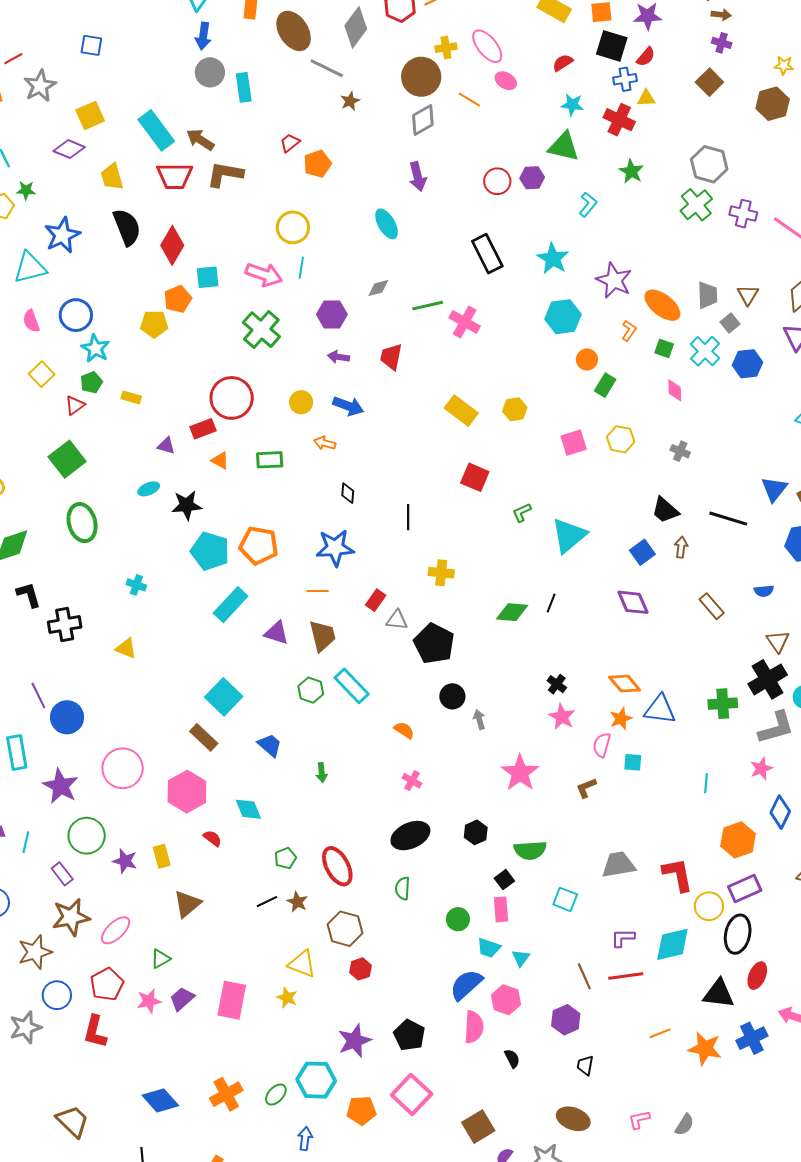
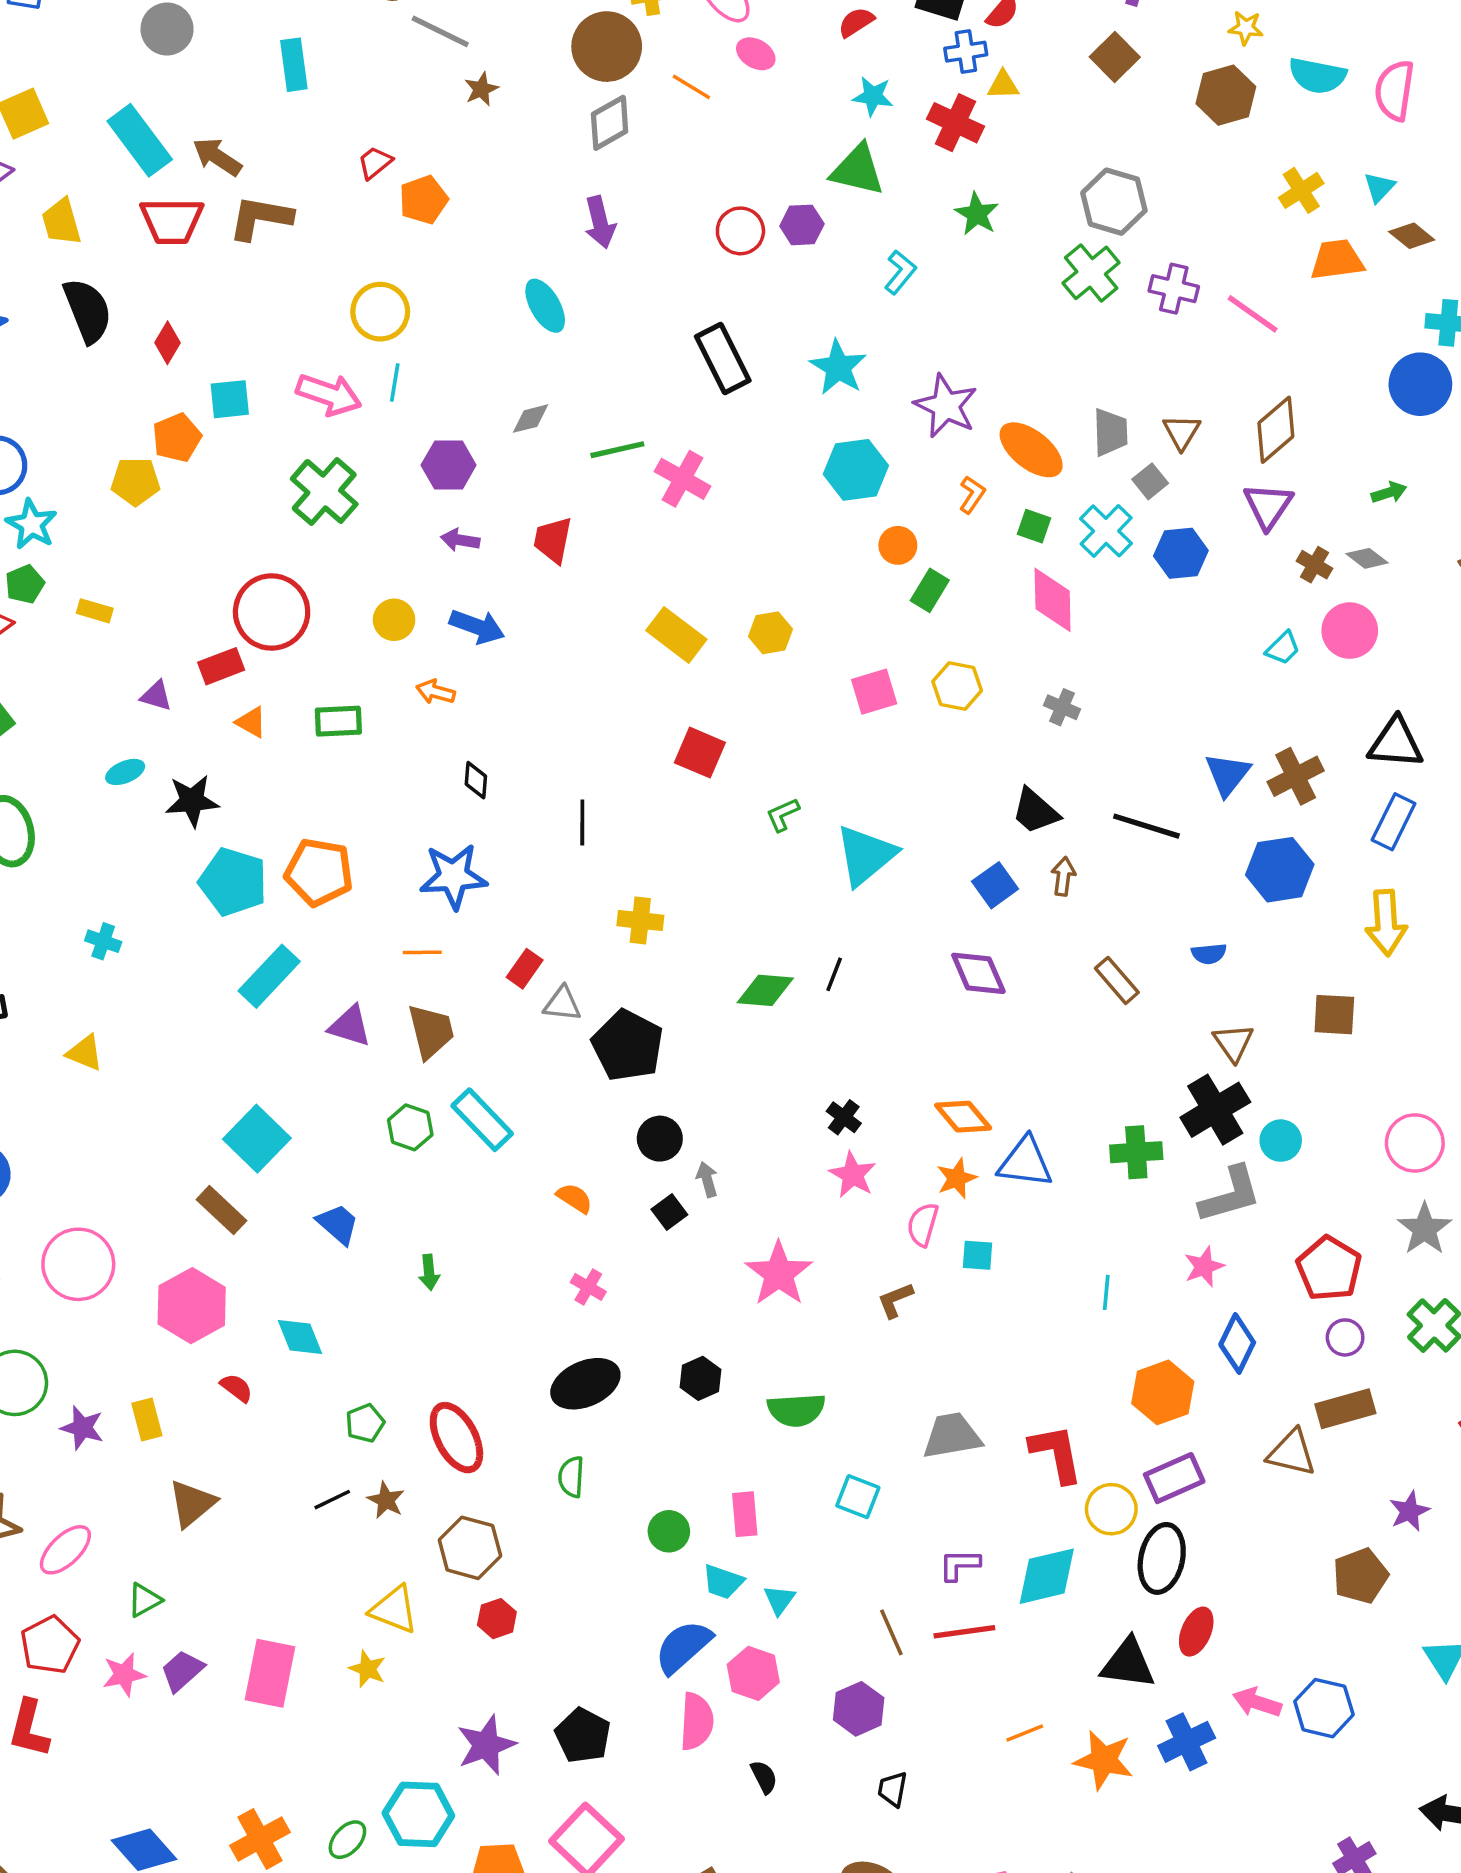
gray circle: (210, 72) -> (167, 29), moved
red diamond: (172, 245) -> (167, 343), size x0.6
pink diamond: (675, 390) -> (1053, 600), size x1.6
black square: (504, 880) -> (669, 1212), moved

